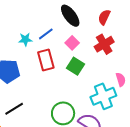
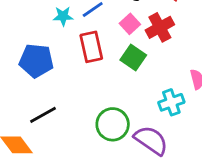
red cross: (104, 44) -> (160, 27), moved
cyan cross: (103, 96) -> (171, 102), size x0.7

